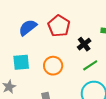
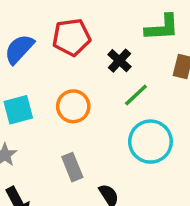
red pentagon: (59, 26) -> (71, 37), turned -30

